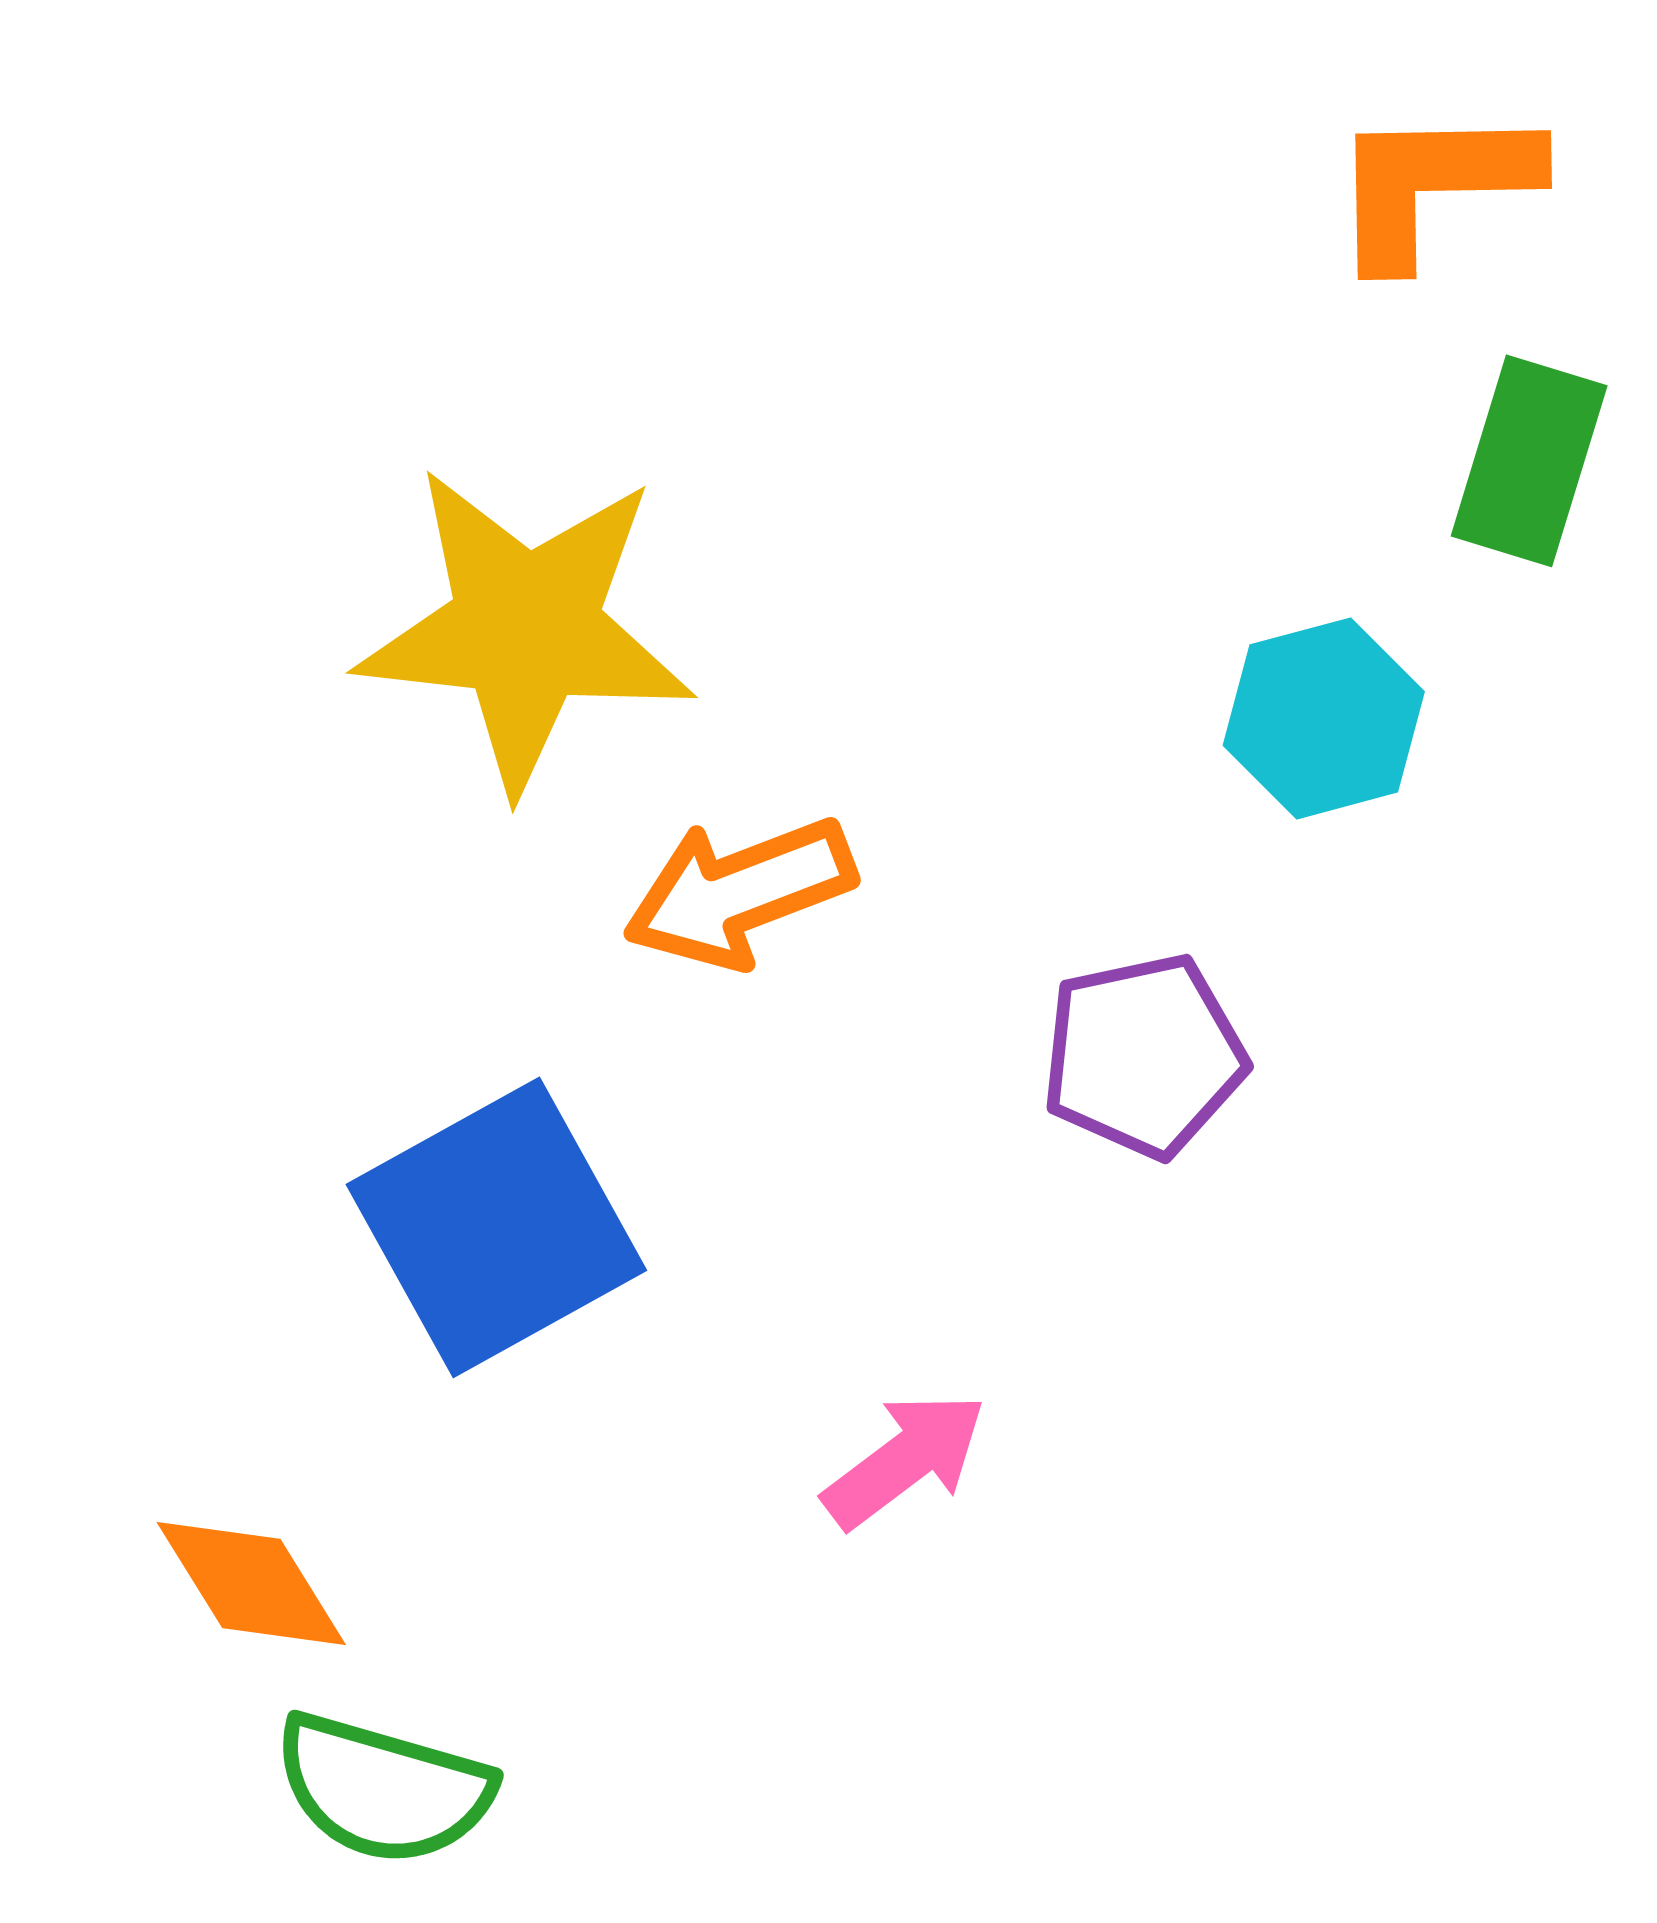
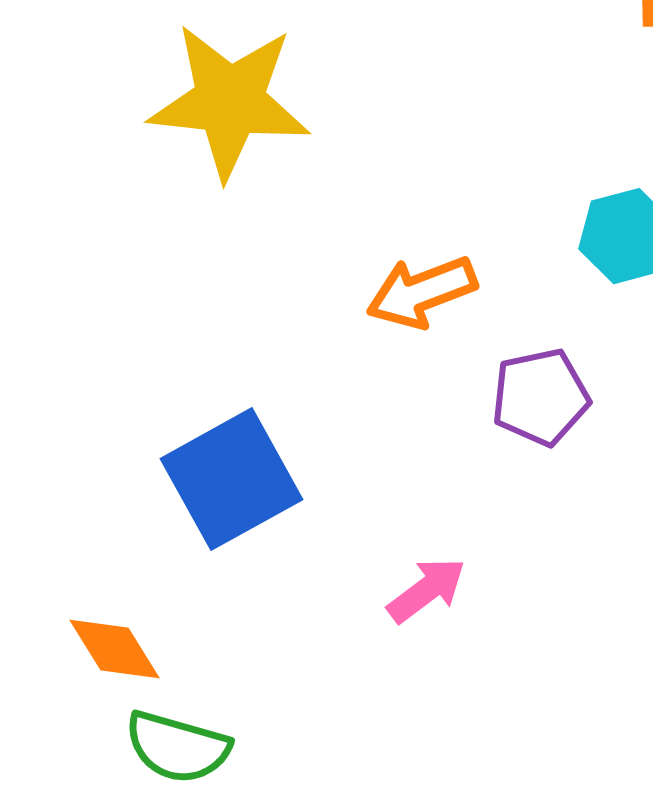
yellow star: (526, 628) -> (230, 101), moved
orange arrow: (739, 892) -> (422, 292), moved

